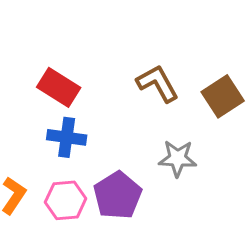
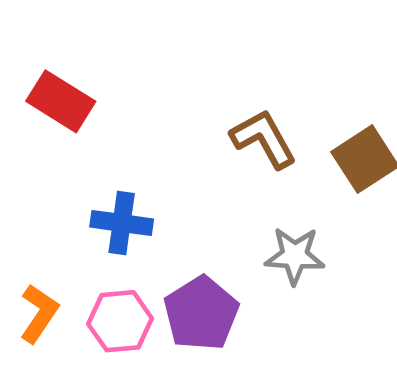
red rectangle: (59, 87) -> (61, 101), moved

